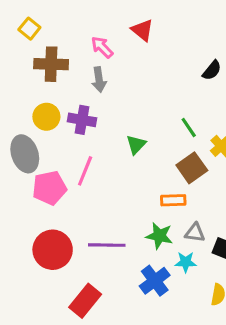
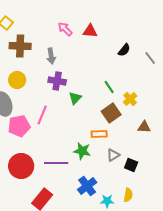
red triangle: (142, 30) -> (90, 31), moved, turned -35
pink arrow: (102, 47) -> (65, 29), moved
purple cross: (82, 120) -> (57, 81), moved
gray triangle: (195, 233) -> (113, 155), turned -40
green star: (159, 236) -> (82, 151), moved
cyan star: (186, 262) -> (107, 201), moved

